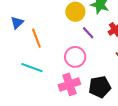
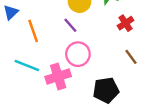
purple line: (88, 33) -> (70, 25), moved
pink cross: (69, 84) -> (58, 77), moved

